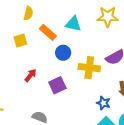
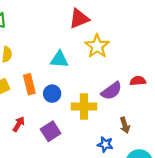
yellow star: (108, 17) -> (97, 46), turned -30
orange rectangle: (48, 32) -> (29, 84), moved, turned 42

